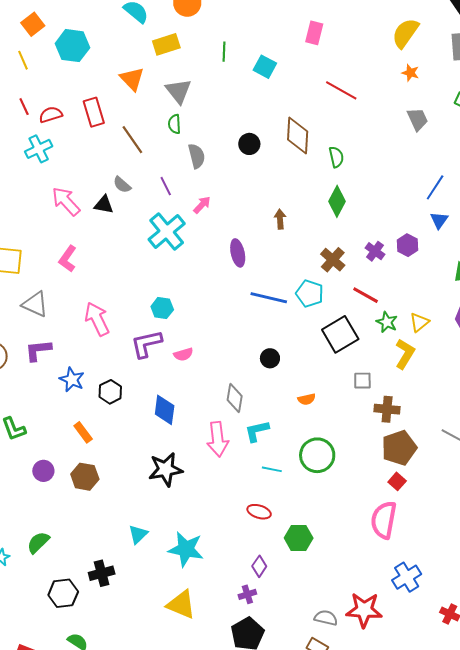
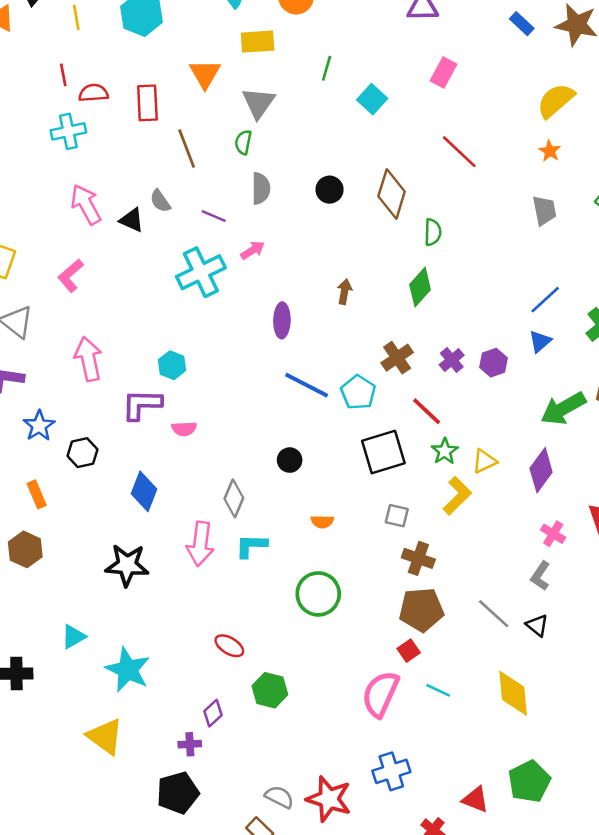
purple line: (166, 186) -> (214, 216), turned -54
cyan line: (272, 469) -> (438, 690), moved

